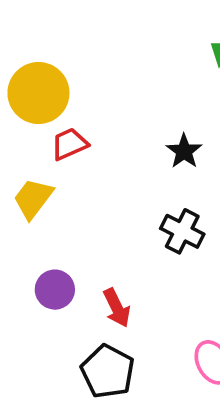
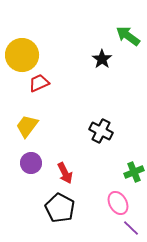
black star: (184, 151) -> (102, 59), moved
yellow trapezoid: (33, 199) -> (27, 126), moved

